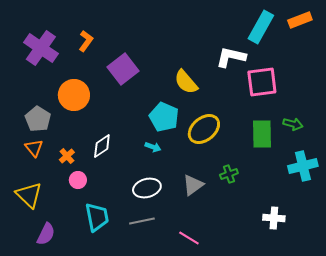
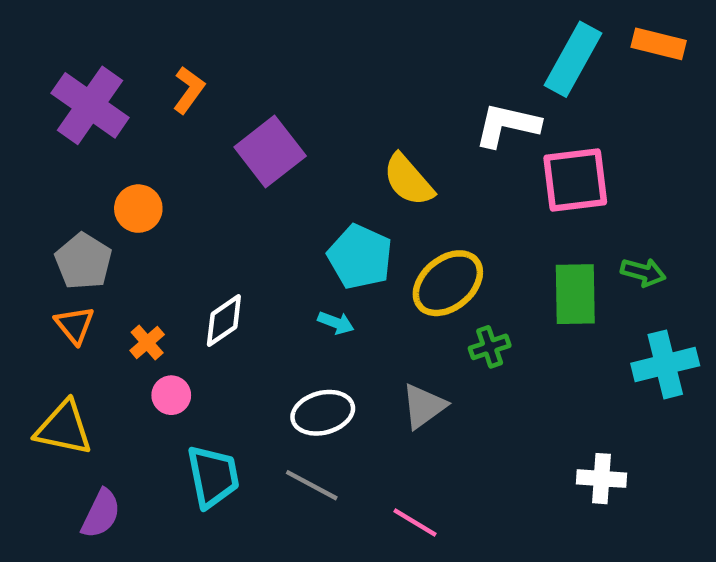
orange rectangle: (300, 20) -> (659, 44), turned 35
orange circle: (74, 95) -> (138, 209), moved, size x0.7
green cross: (229, 174) -> (490, 347), moved
yellow triangle: (29, 195) -> (64, 428), turned -32
gray line: (142, 221) -> (312, 485), turned 40

